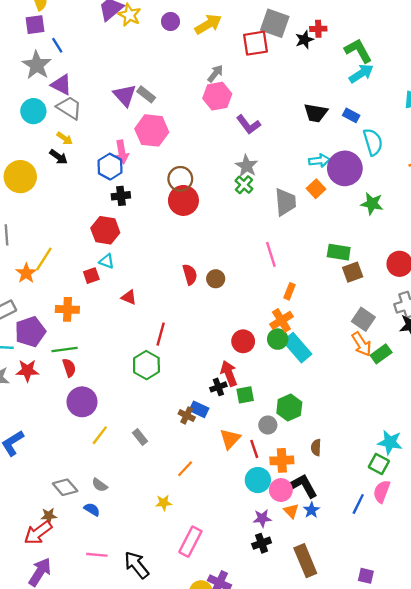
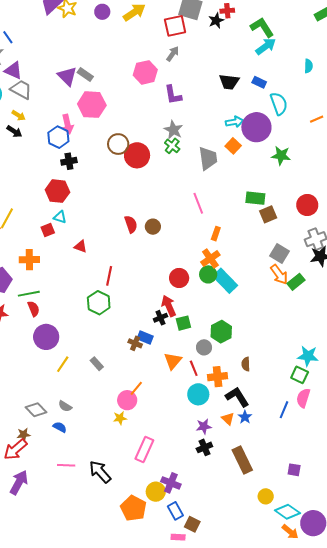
gray arrow: (215, 73) -> (173, 54), moved
purple L-shape: (248, 125) -> (173, 95), turned 30
red circle: (183, 200) -> (137, 155), moved
pink circle: (281, 490) -> (127, 400), moved

